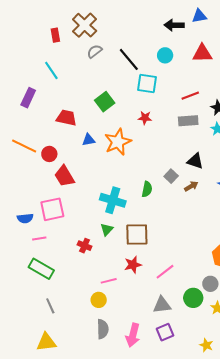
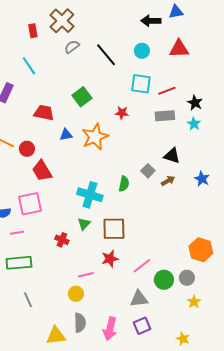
cyan square: (147, 84) -> (141, 84), moved
green rectangle: (41, 269) -> (19, 263), turned -35
green circle: (193, 298) -> (164, 280), moved
yellow triangle: (46, 342) -> (56, 336), moved

